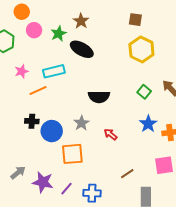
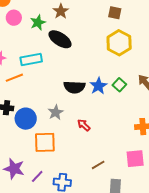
blue star: (148, 124) -> (98, 86), moved

